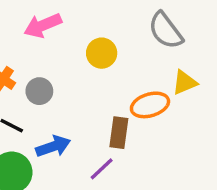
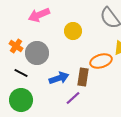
gray circle: (39, 91) -> (37, 53), size x1.5
blue arrow: (53, 146) -> (59, 78), moved

